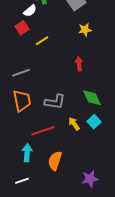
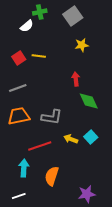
red square: (22, 28) -> (19, 58), moved
yellow line: (42, 41) -> (39, 56), turned 40
green diamond: (92, 98) -> (89, 101), moved
orange trapezoid: (22, 101) -> (19, 116), turned -90
yellow arrow: (74, 124) -> (71, 139), turned -32

